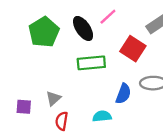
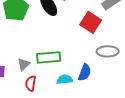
green rectangle: (91, 63) -> (49, 57), moved
blue semicircle: (123, 94) -> (85, 72), moved

